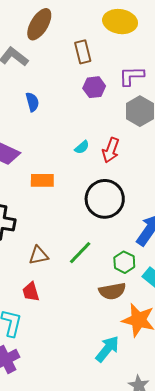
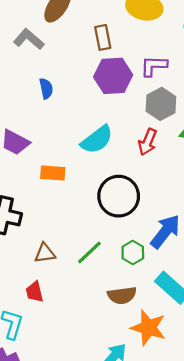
purple hexagon: (94, 87) -> (113, 76), size x1.6
cyan semicircle: (82, 147) -> (97, 140), size x2.0
red arrow: (111, 150) -> (148, 142), moved
green hexagon: (124, 262) -> (133, 253), moved

